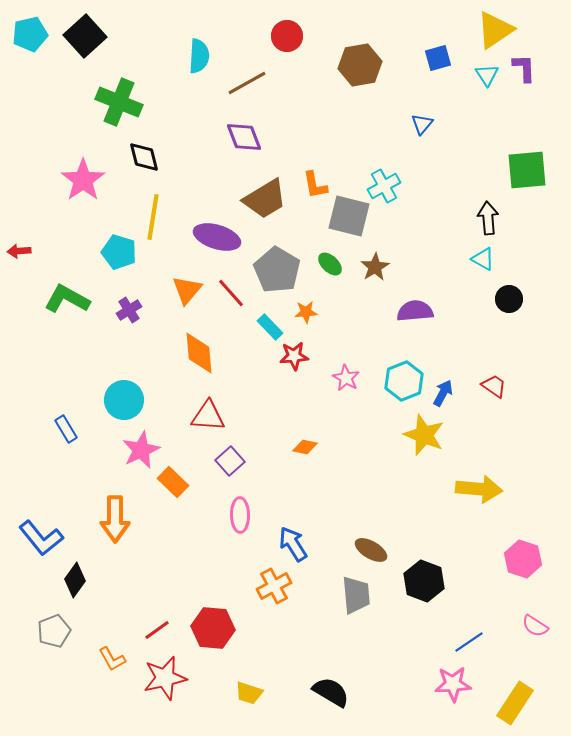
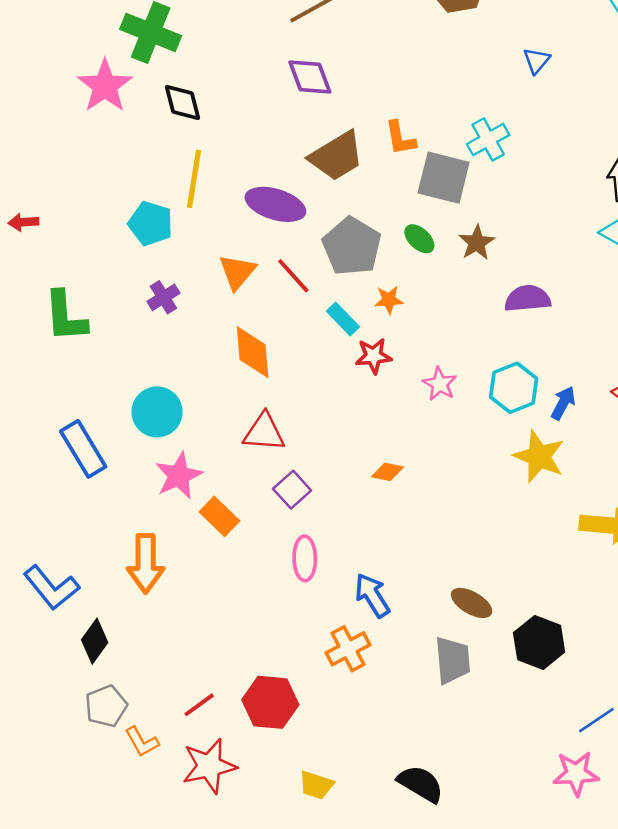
pink star: (83, 180) -> (105, 86), moved
green L-shape: (67, 299) -> (65, 316), moved, turned -123
blue rectangle: (66, 429) -> (83, 449), size x1.6
gray pentagon: (54, 631) -> (106, 706), moved

